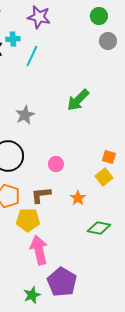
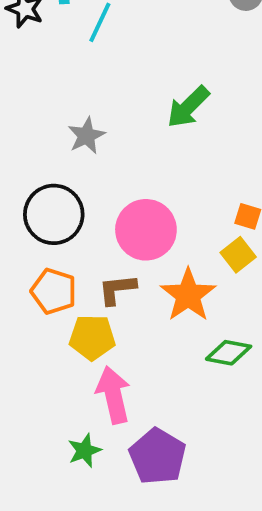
pink circle: (56, 164) -> (146, 230), size x2.0
orange star: (78, 198) -> (188, 295), size x1.8
green star: (32, 295) -> (85, 451), moved

